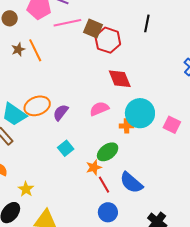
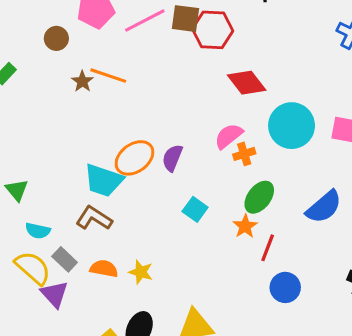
orange line: (35, 50) -> (108, 76), turned -30
orange cross: (127, 126) -> (244, 154), moved
blue semicircle: (131, 183) -> (324, 207), moved, turned -65
red line: (104, 185) -> (268, 248), turned 66
yellow star: (26, 189) -> (141, 272), moved

